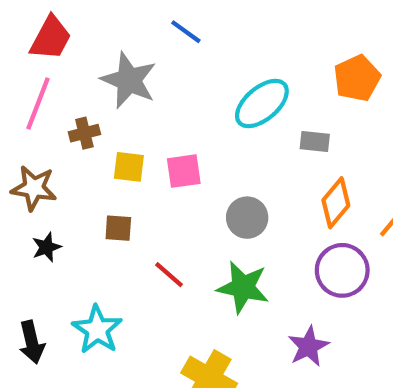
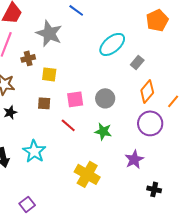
orange pentagon: (357, 78) -> (157, 20), moved
gray rectangle: (315, 142) -> (137, 62), turned -56
pink square: (184, 171) -> (75, 99), moved
green star: (243, 287) -> (103, 131), size x0.7

